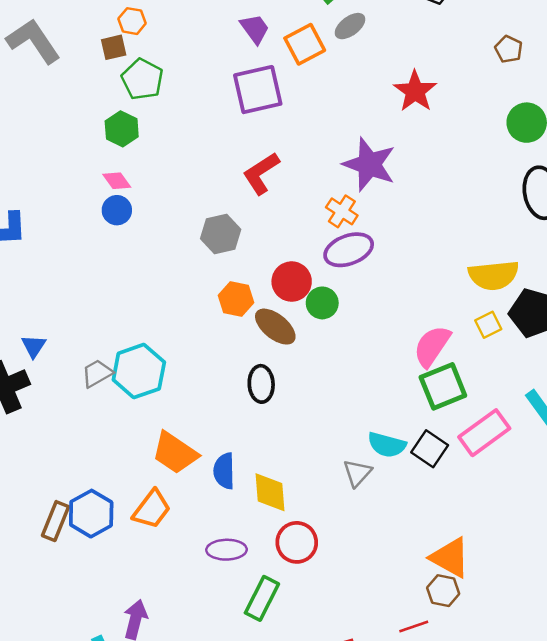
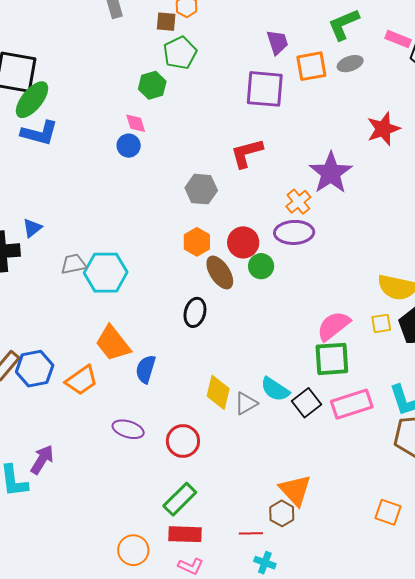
yellow diamond: (270, 492) -> (218, 392), moved
green rectangle: (262, 598) -> (180, 499), moved

